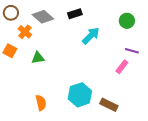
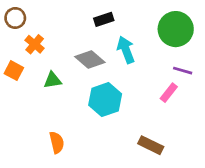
gray diamond: (43, 17) -> (90, 59), moved
green circle: (127, 21) -> (176, 29), size x1.6
cyan arrow: (91, 36) -> (126, 50), turned -66
cyan hexagon: (80, 95) -> (105, 100), moved

